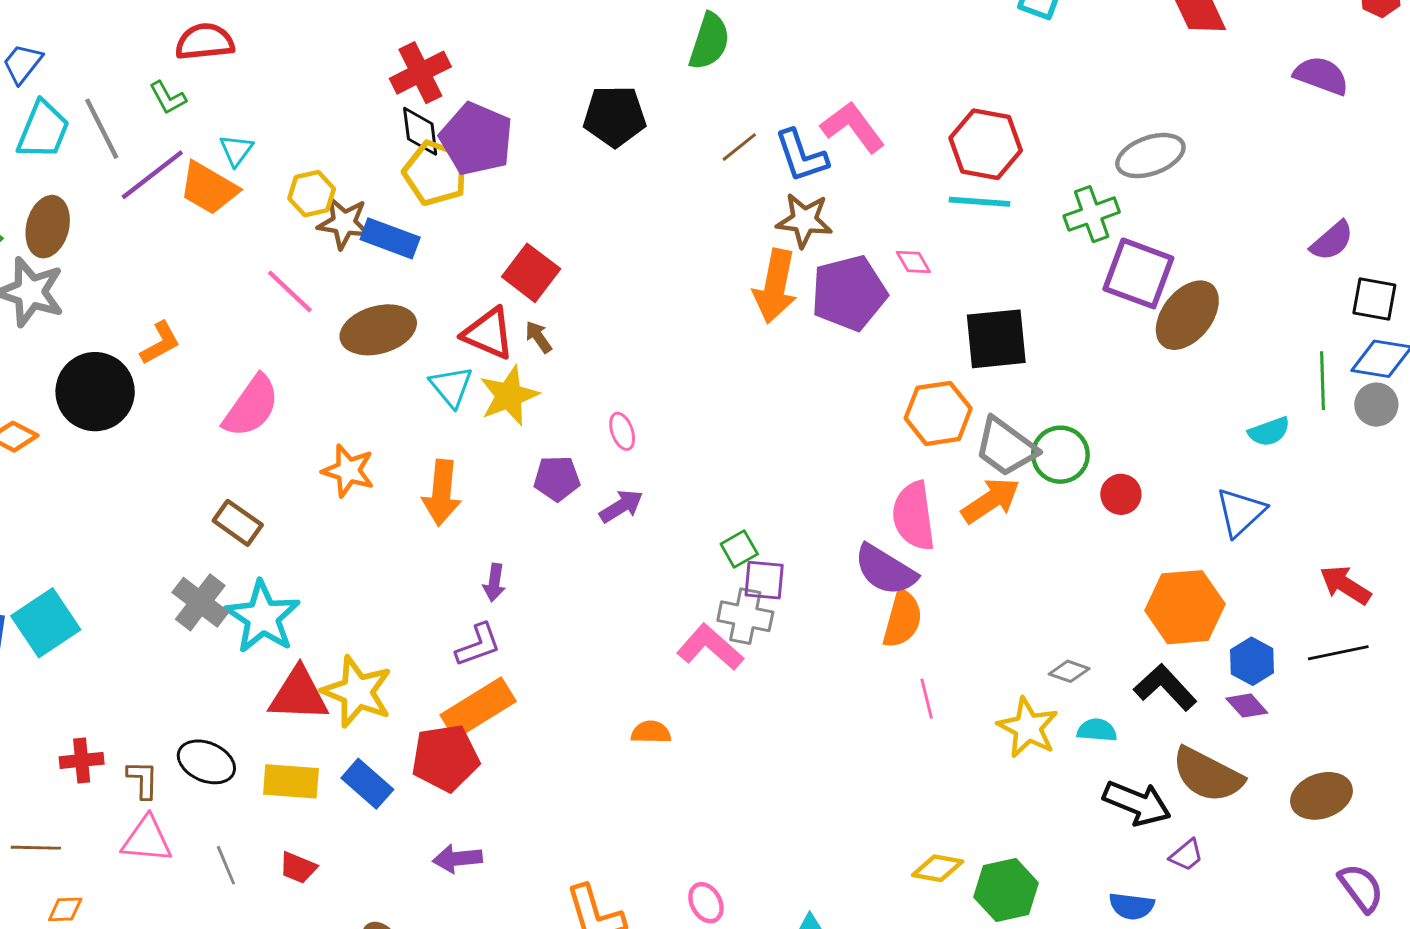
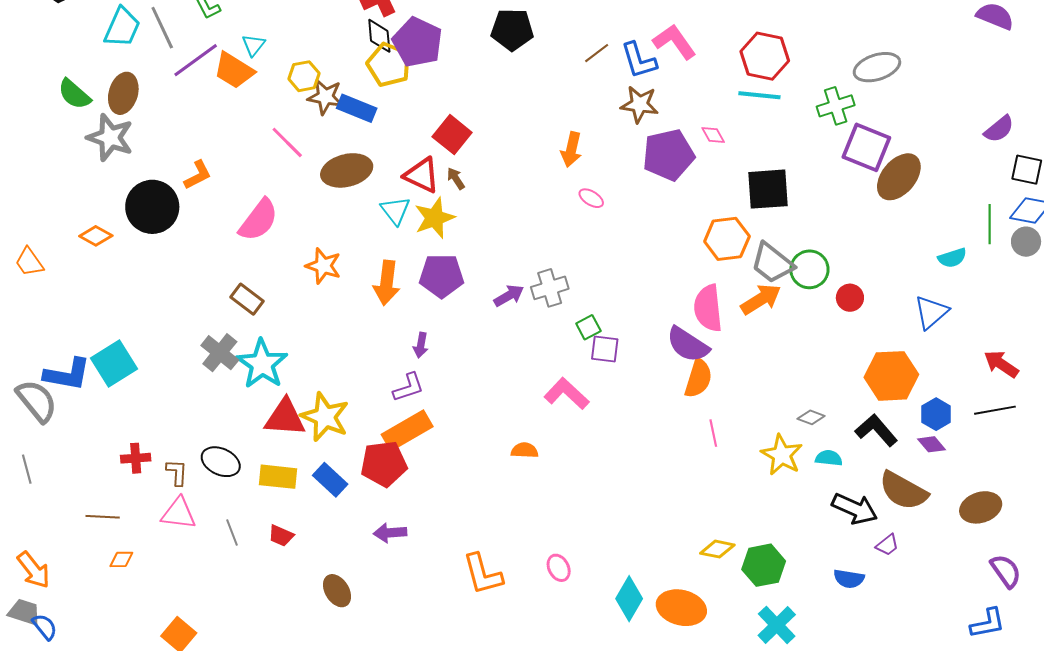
orange arrow: (775, 286) -> (571, 150), moved, size x0.7
pink ellipse: (622, 431) -> (591, 198), moved, turned -40
purple pentagon: (557, 478) -> (442, 276), moved, size x1.4
gray cross: (745, 616) -> (550, 288), moved, turned -30

